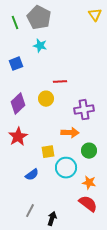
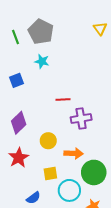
yellow circle: (46, 99) -> (48, 141), moved
purple cross: (84, 110) -> (81, 118), moved
green circle: (89, 151) -> (94, 172), size x1.5

